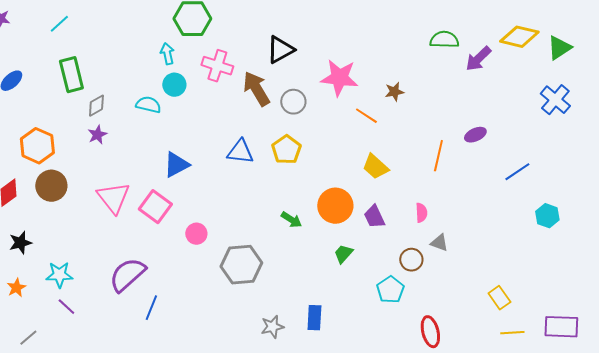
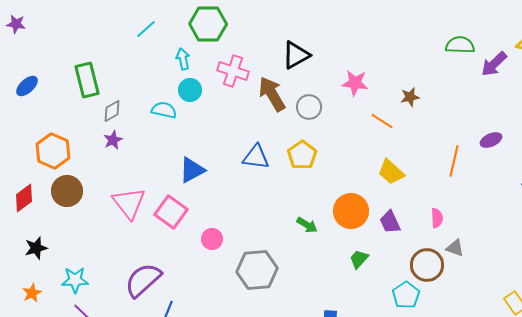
cyan line: (59, 24) -> (146, 29), moved
pink star: (339, 78) -> (355, 83), size x0.7
brown circle: (411, 260) -> (427, 265), size x1.4

